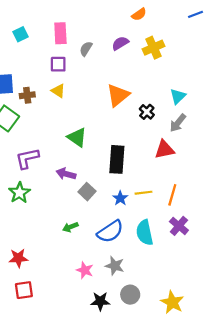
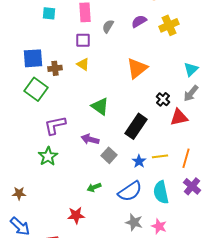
cyan square: (21, 34) -> (49, 13), turned 32
black cross: (147, 112) -> (163, 99), moved
black rectangle: (117, 159) -> (136, 126), turned 30
red star: (18, 258) -> (76, 215), moved
pink star: (85, 270) -> (159, 226), moved

